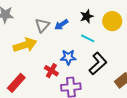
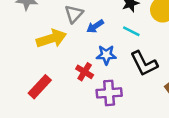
blue arrow: (61, 25) -> (95, 26), moved
black L-shape: (98, 64) -> (144, 63), turned 105

